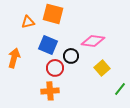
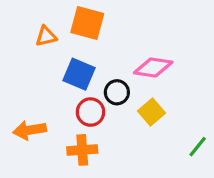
orange arrow: (14, 58) -> (30, 130), moved, turned -114
yellow square: (102, 68) -> (151, 112), moved

